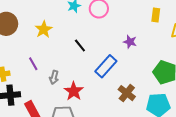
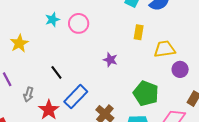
black line: (80, 45) -> (56, 72), moved
blue rectangle: (106, 66) -> (76, 97), moved

